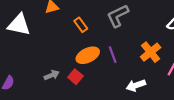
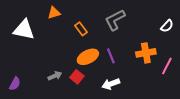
orange cross: (151, 52) -> (146, 53), turned 30
white arrow: (136, 85) -> (111, 84), moved

